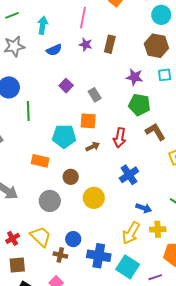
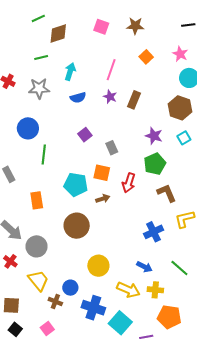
cyan square: (165, 75) -> (184, 138), turned -32
green pentagon: (139, 105) -> (155, 164), turned 30
red arrow: (120, 138) -> (129, 183), moved
orange rectangle: (40, 161) -> (37, 200), moved, turned 60
blue cross: (129, 175) -> (154, 232), moved
brown circle: (71, 177) -> (77, 226), size x1.6
yellow circle: (94, 198) -> (98, 266), moved
gray circle: (50, 201) -> (37, 246), moved
yellow arrow: (131, 233) -> (128, 290), turned -105
red cross: (13, 238) -> (10, 261), moved, turned -32

